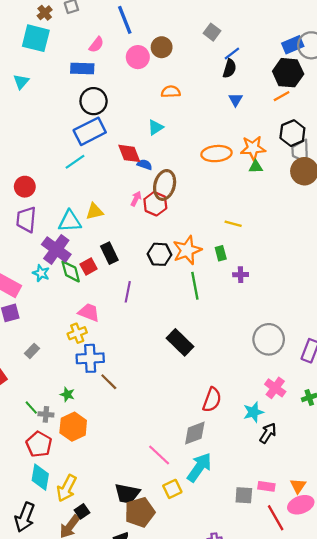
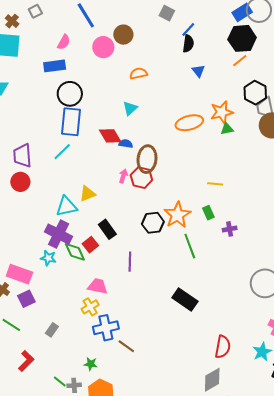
blue rectangle: (90, 131) -> (71, 122), turned -48
purple trapezoid: (26, 220) -> (22, 156), moved

